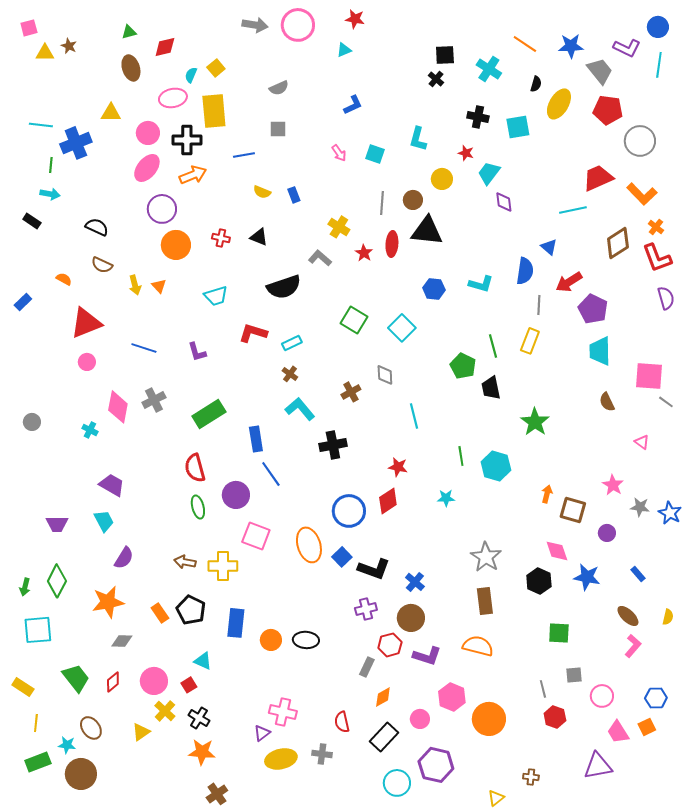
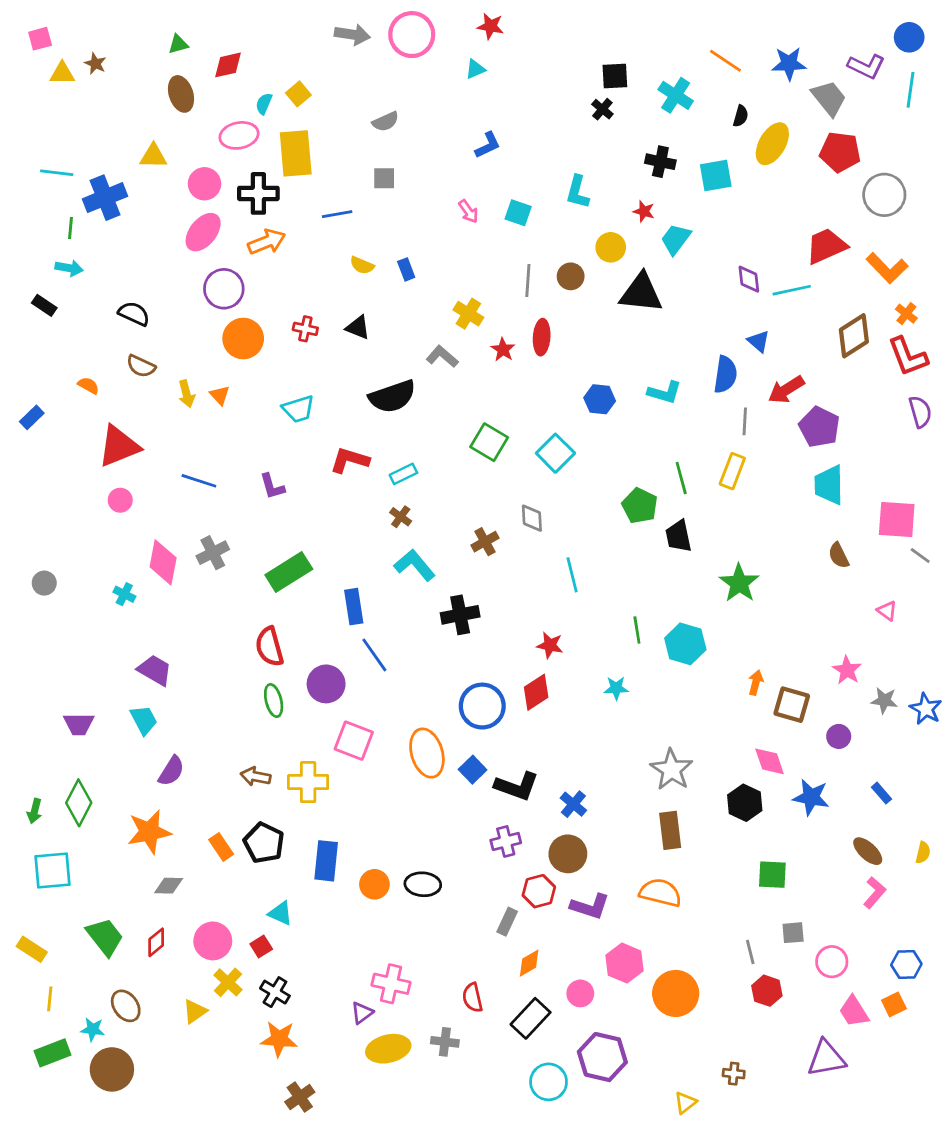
purple diamond: (504, 202) -> (749, 279), moved
black triangle: (427, 231) -> (641, 293), moved

